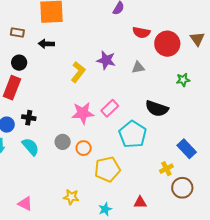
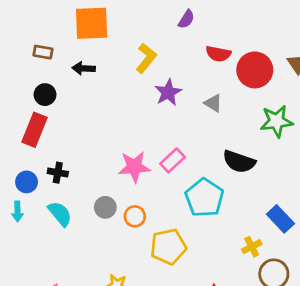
purple star: (106, 60) -> (168, 92), turned 30
gray triangle: (138, 67) -> (213, 103), turned 40
yellow L-shape: (78, 72) -> (146, 58), moved
green star: (183, 80) -> (277, 121), size x1.6

